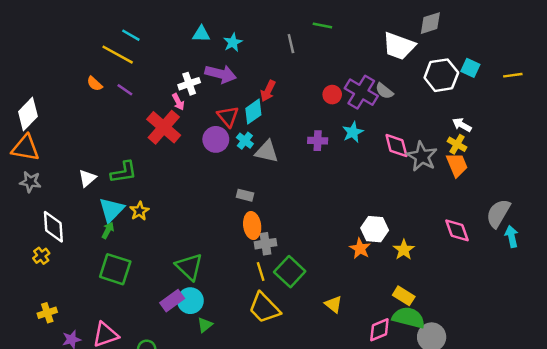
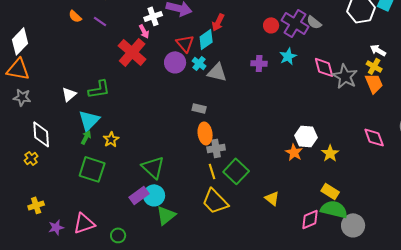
yellow star: (139, 211) -> (111, 139), moved
green triangle: (205, 325) -> (166, 215), size x1.5

